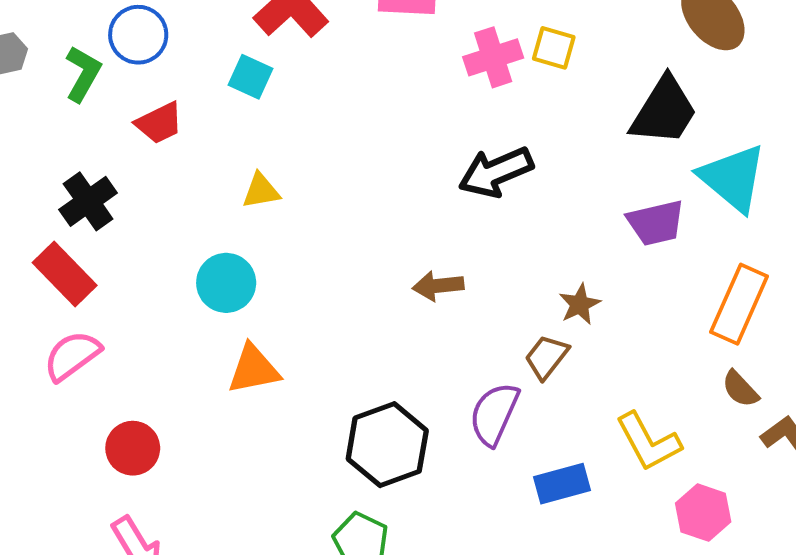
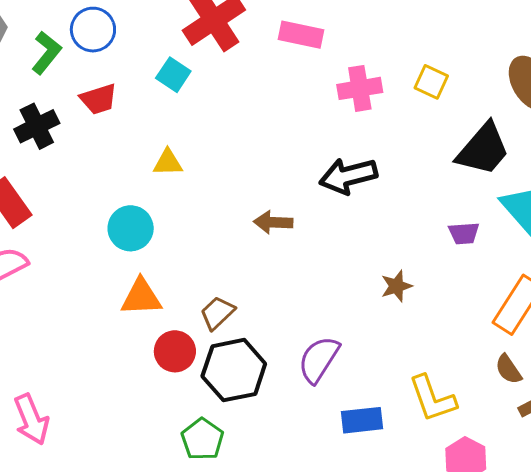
yellow square: (554, 48) -> (431, 82), moved
black cross: (88, 201) -> (37, 126), moved
purple trapezoid: (656, 223) -> (464, 233), size x0.7
brown arrow: (438, 286) -> (273, 222), moved
brown trapezoid: (547, 357) -> (217, 313), moved
red circle: (133, 448) -> (175, 351), moved

